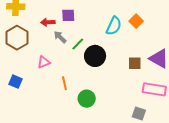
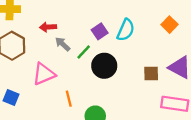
purple square: (68, 15) -> (100, 31), moved, turned -32
orange square: (136, 21) -> (170, 25), moved
pink triangle: (44, 62) -> (44, 74), size x1.5

